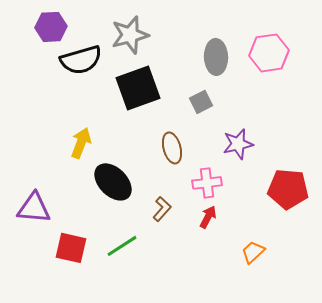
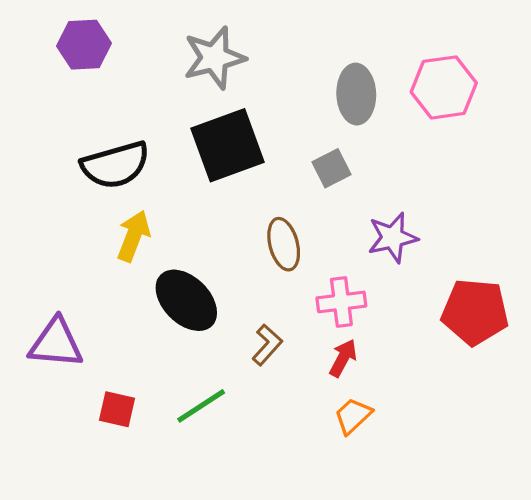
black semicircle: (81, 60) -> (115, 165), moved
red square: (71, 248) -> (117, 409), size x0.7
orange trapezoid: (253, 252) -> (353, 416), moved

